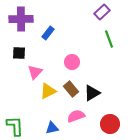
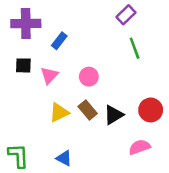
pink triangle: (35, 72) -> (49, 75), moved
pink semicircle: (76, 116) -> (140, 147), moved
red circle: (110, 124) -> (151, 110), moved
blue triangle: (52, 128) -> (64, 158), turned 40

